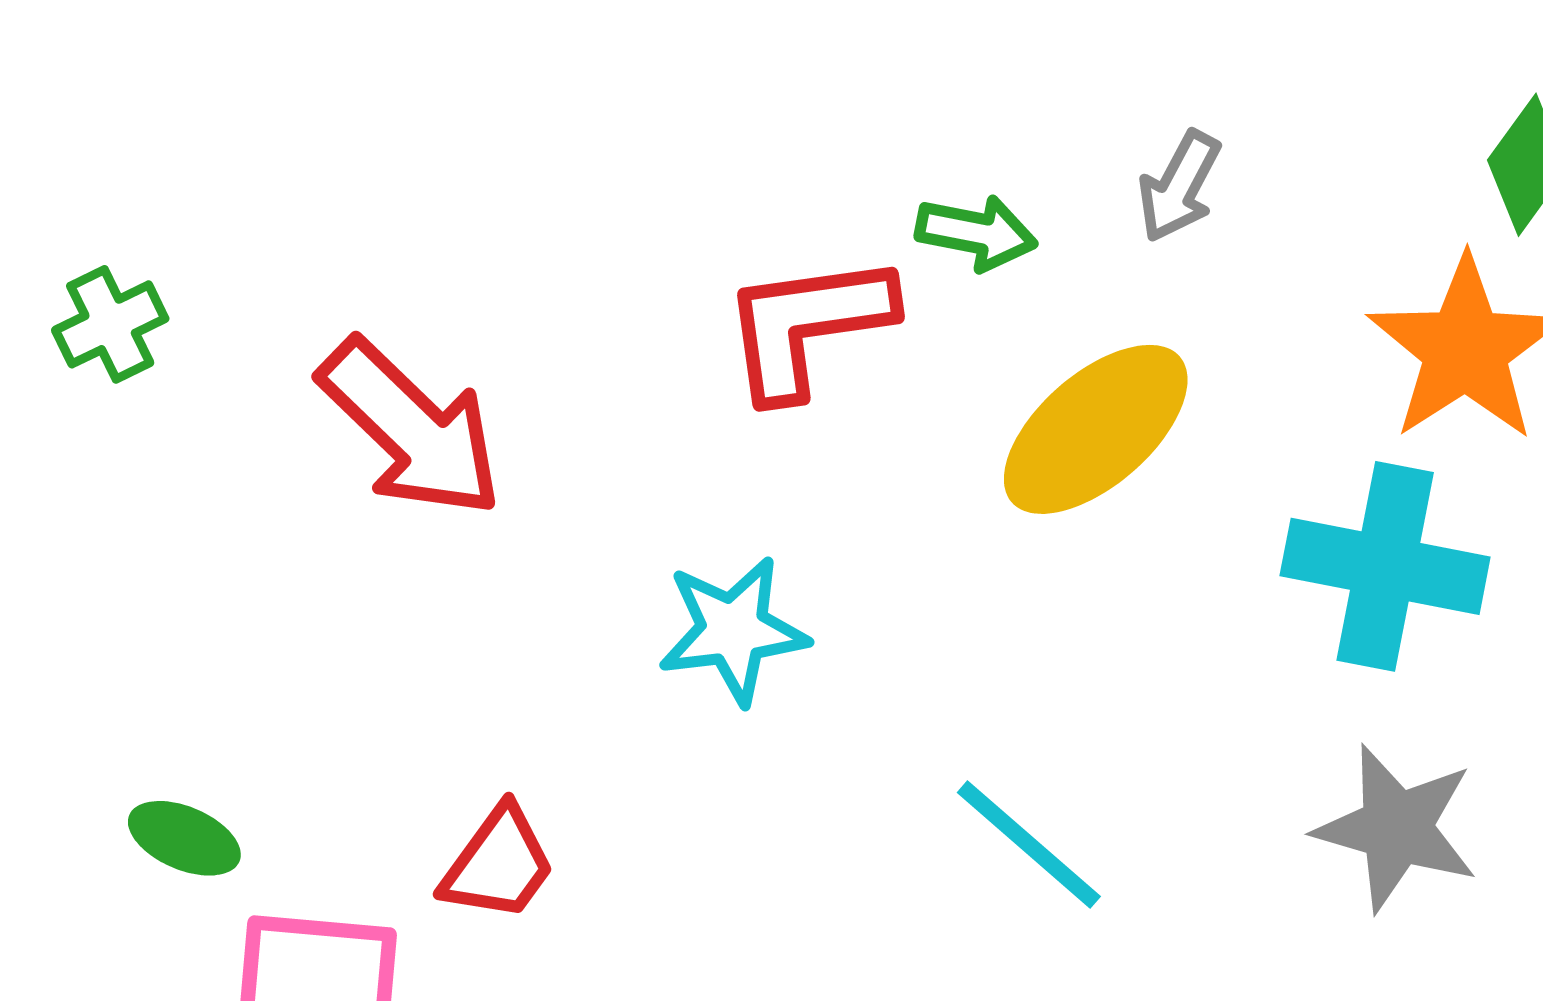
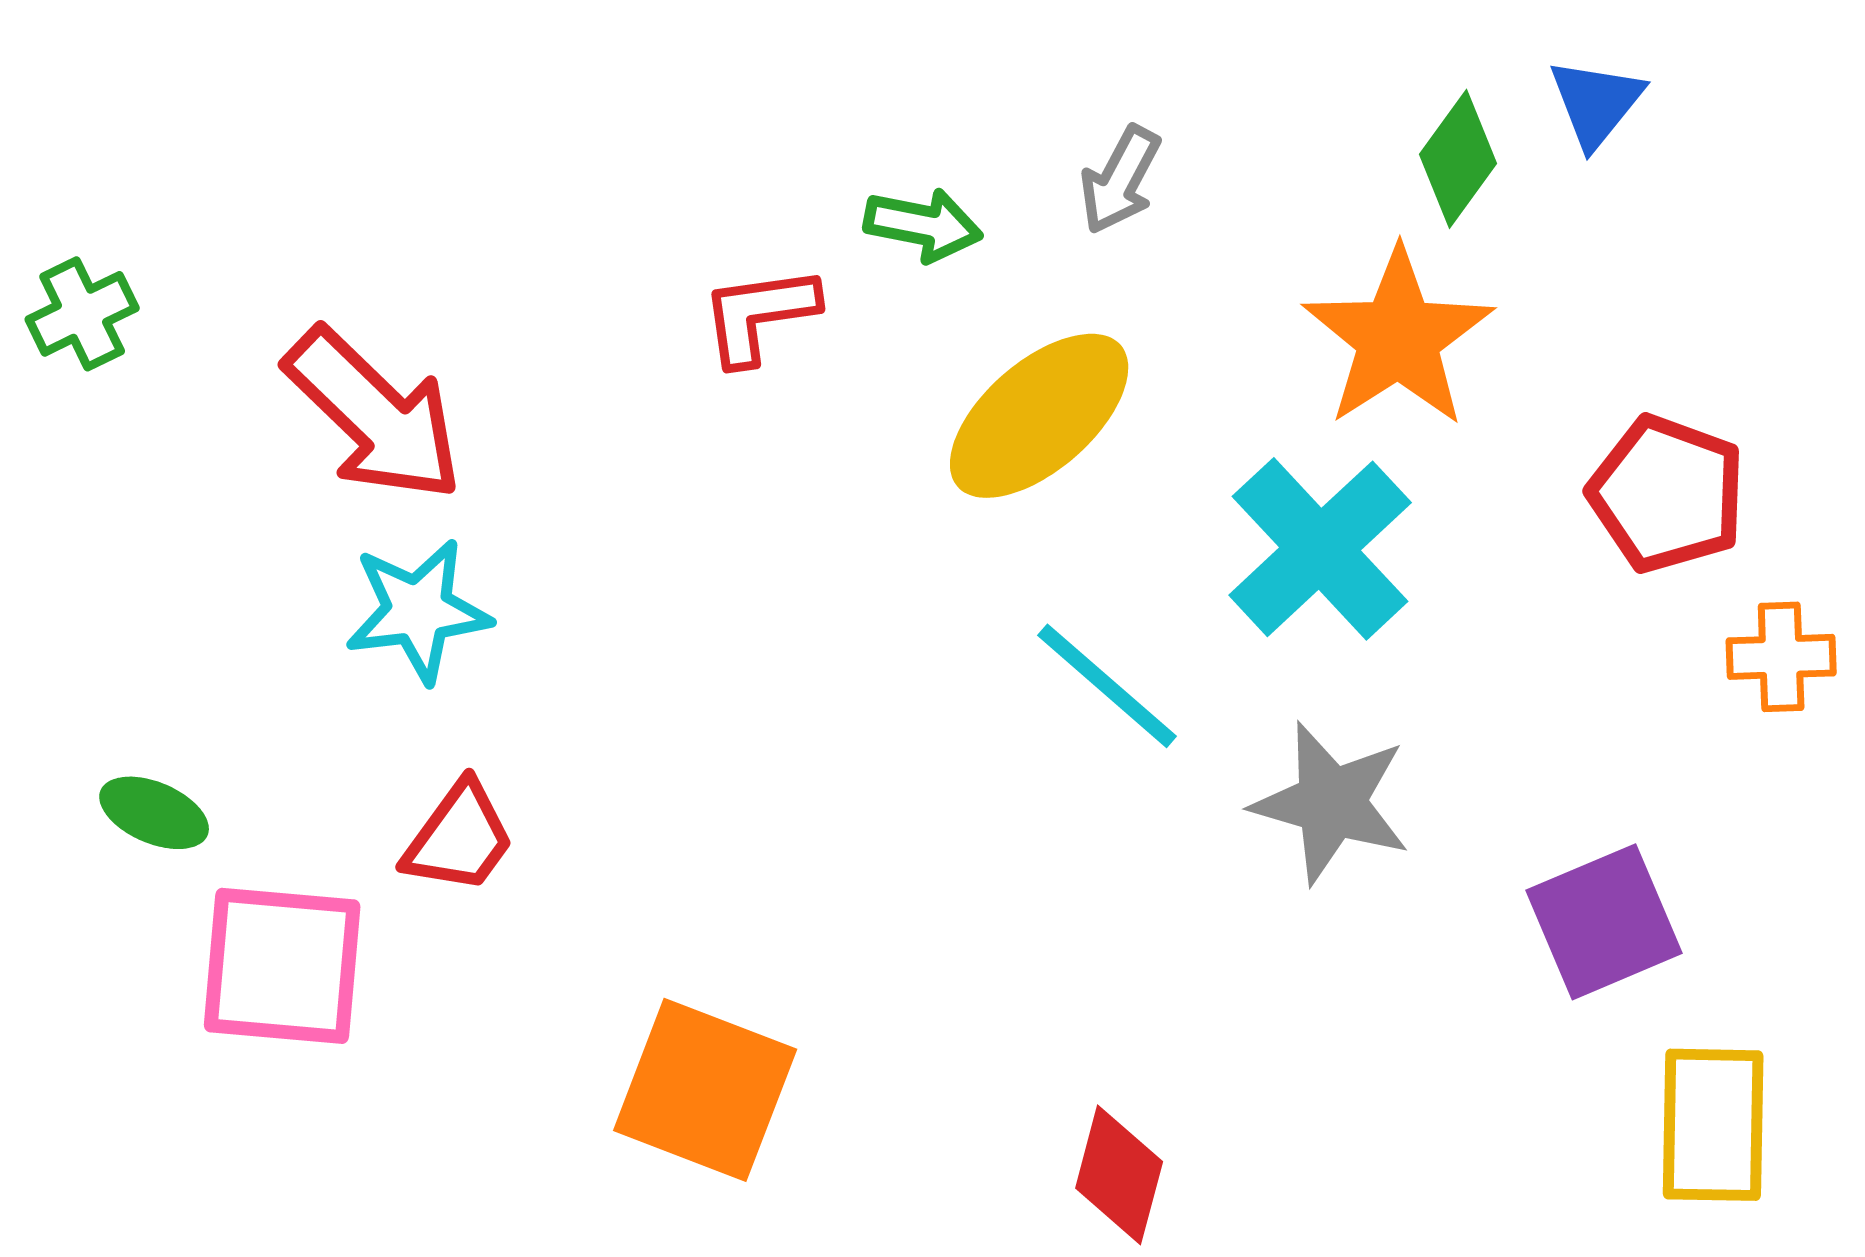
red L-shape: (807, 325) -> (759, 315), size x0.7
cyan cross: (1385, 566) -> (1320, 549), turned 36
cyan star: (733, 630) -> (418, 611), moved
cyan line: (1029, 844) -> (1107, 686), moved

